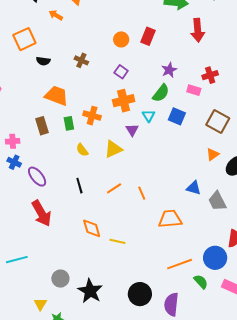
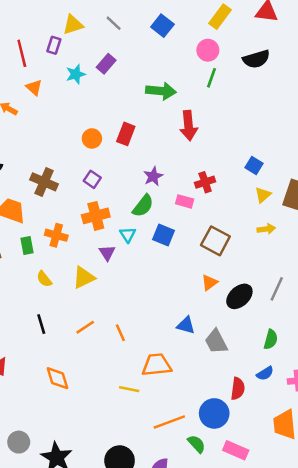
brown cross: (81, 60) -> (44, 182), moved, size x1.5
yellow line: (117, 241) -> (129, 389), moved

